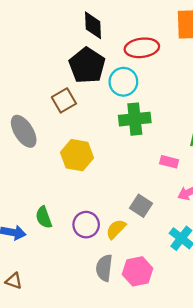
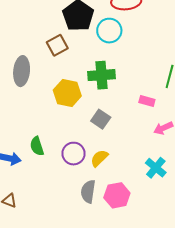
green cross: (135, 119) -> (101, 75), moved
gray ellipse: (24, 131) -> (22, 71), turned 36
gray square: (141, 206) -> (101, 119), moved

